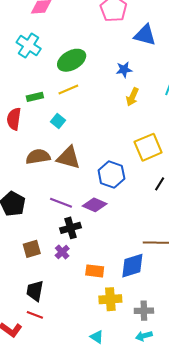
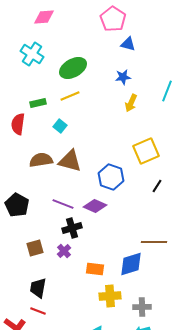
blue triangle: (145, 35) -> (128, 44), moved, size x0.7

